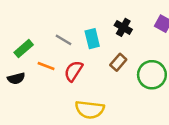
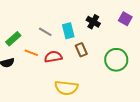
brown rectangle: (118, 62) -> (81, 50), moved, turned -64
red semicircle: (73, 71) -> (53, 57), turned 48

